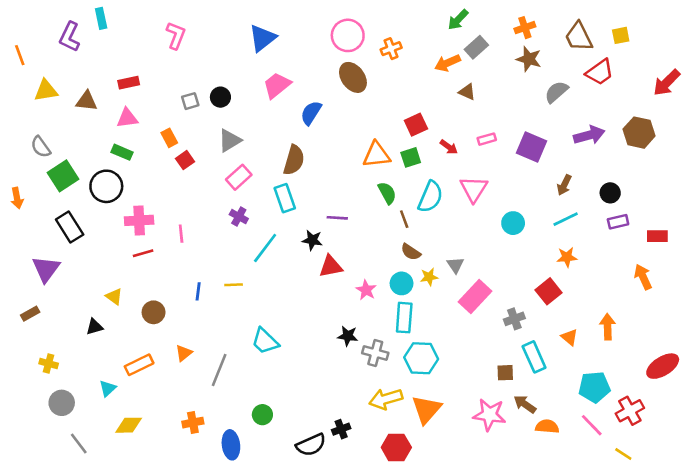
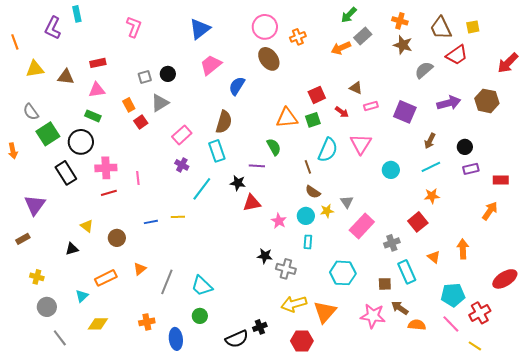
orange cross: (525, 28) -> (400, 21), turned 35
brown triangle: (467, 92) -> (356, 88), moved
gray triangle: (230, 140) -> (160, 103), moved
green semicircle: (387, 193) -> (274, 147), moved
black rectangle: (70, 227) -> (66, 173), moved
orange arrow: (643, 277) -> (490, 211), turned 60
blue line: (198, 291) -> (151, 222), turned 72
cyan rectangle: (404, 318) -> (308, 242), size x0.6
cyan trapezoid: (265, 341) -> (202, 286), moved
cyan hexagon: (421, 358) -> (343, 273), moved

